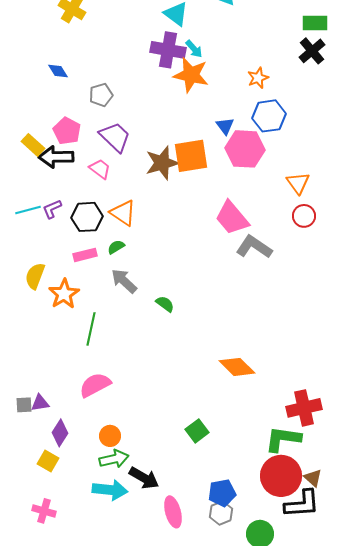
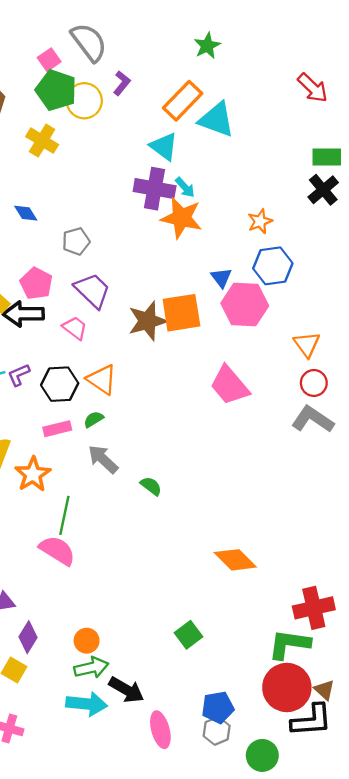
gray L-shape: (254, 247) -> (313, 419), moved
pink semicircle: (95, 385) -> (57, 550), moved, turned 60

